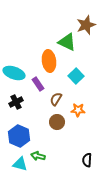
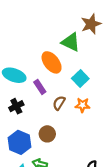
orange ellipse: (49, 61) -> (52, 62), turned -30
orange star: (78, 110) -> (82, 105), moved
brown circle: (57, 122) -> (47, 134), moved

